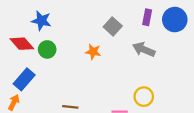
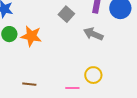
orange star: (93, 52) -> (31, 36), moved, size x1.5

